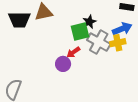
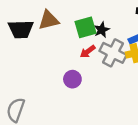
green square: (80, 31) -> (85, 27), moved
red arrow: (73, 52) -> (88, 52), moved

